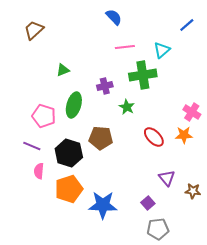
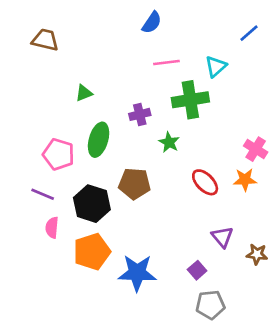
blue semicircle: (114, 17) -> (152, 23), turned 78
brown trapezoid: (34, 30) -> (45, 40), turned 55

